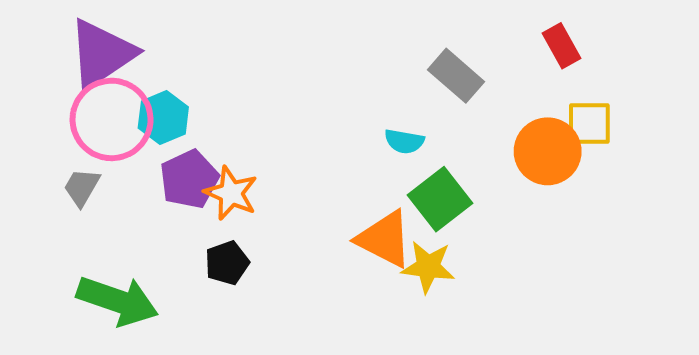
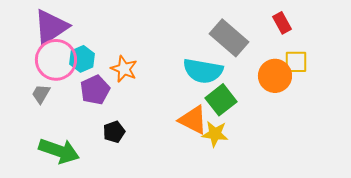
gray rectangle: (456, 76) -> (229, 38), size x1.4
cyan semicircle: (404, 141) -> (203, 71), size x2.0
orange star: (231, 193) -> (124, 69), moved

